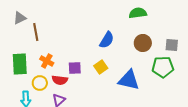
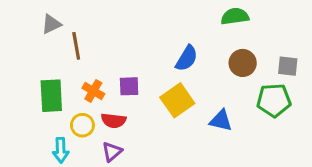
yellow square: (101, 67) -> (177, 100), size x1.5
purple square: (75, 68) -> (129, 86), moved
blue triangle: (129, 80) -> (221, 121), size x0.7

